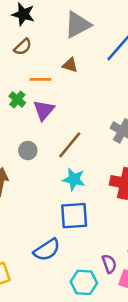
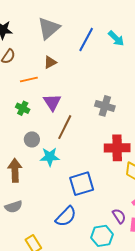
brown triangle: (70, 65) -> (50, 62), turned -32
green cross: (17, 99) -> (23, 108), moved
purple triangle: (44, 110) -> (52, 102), moved
cyan star: (74, 179) -> (50, 157), moved

